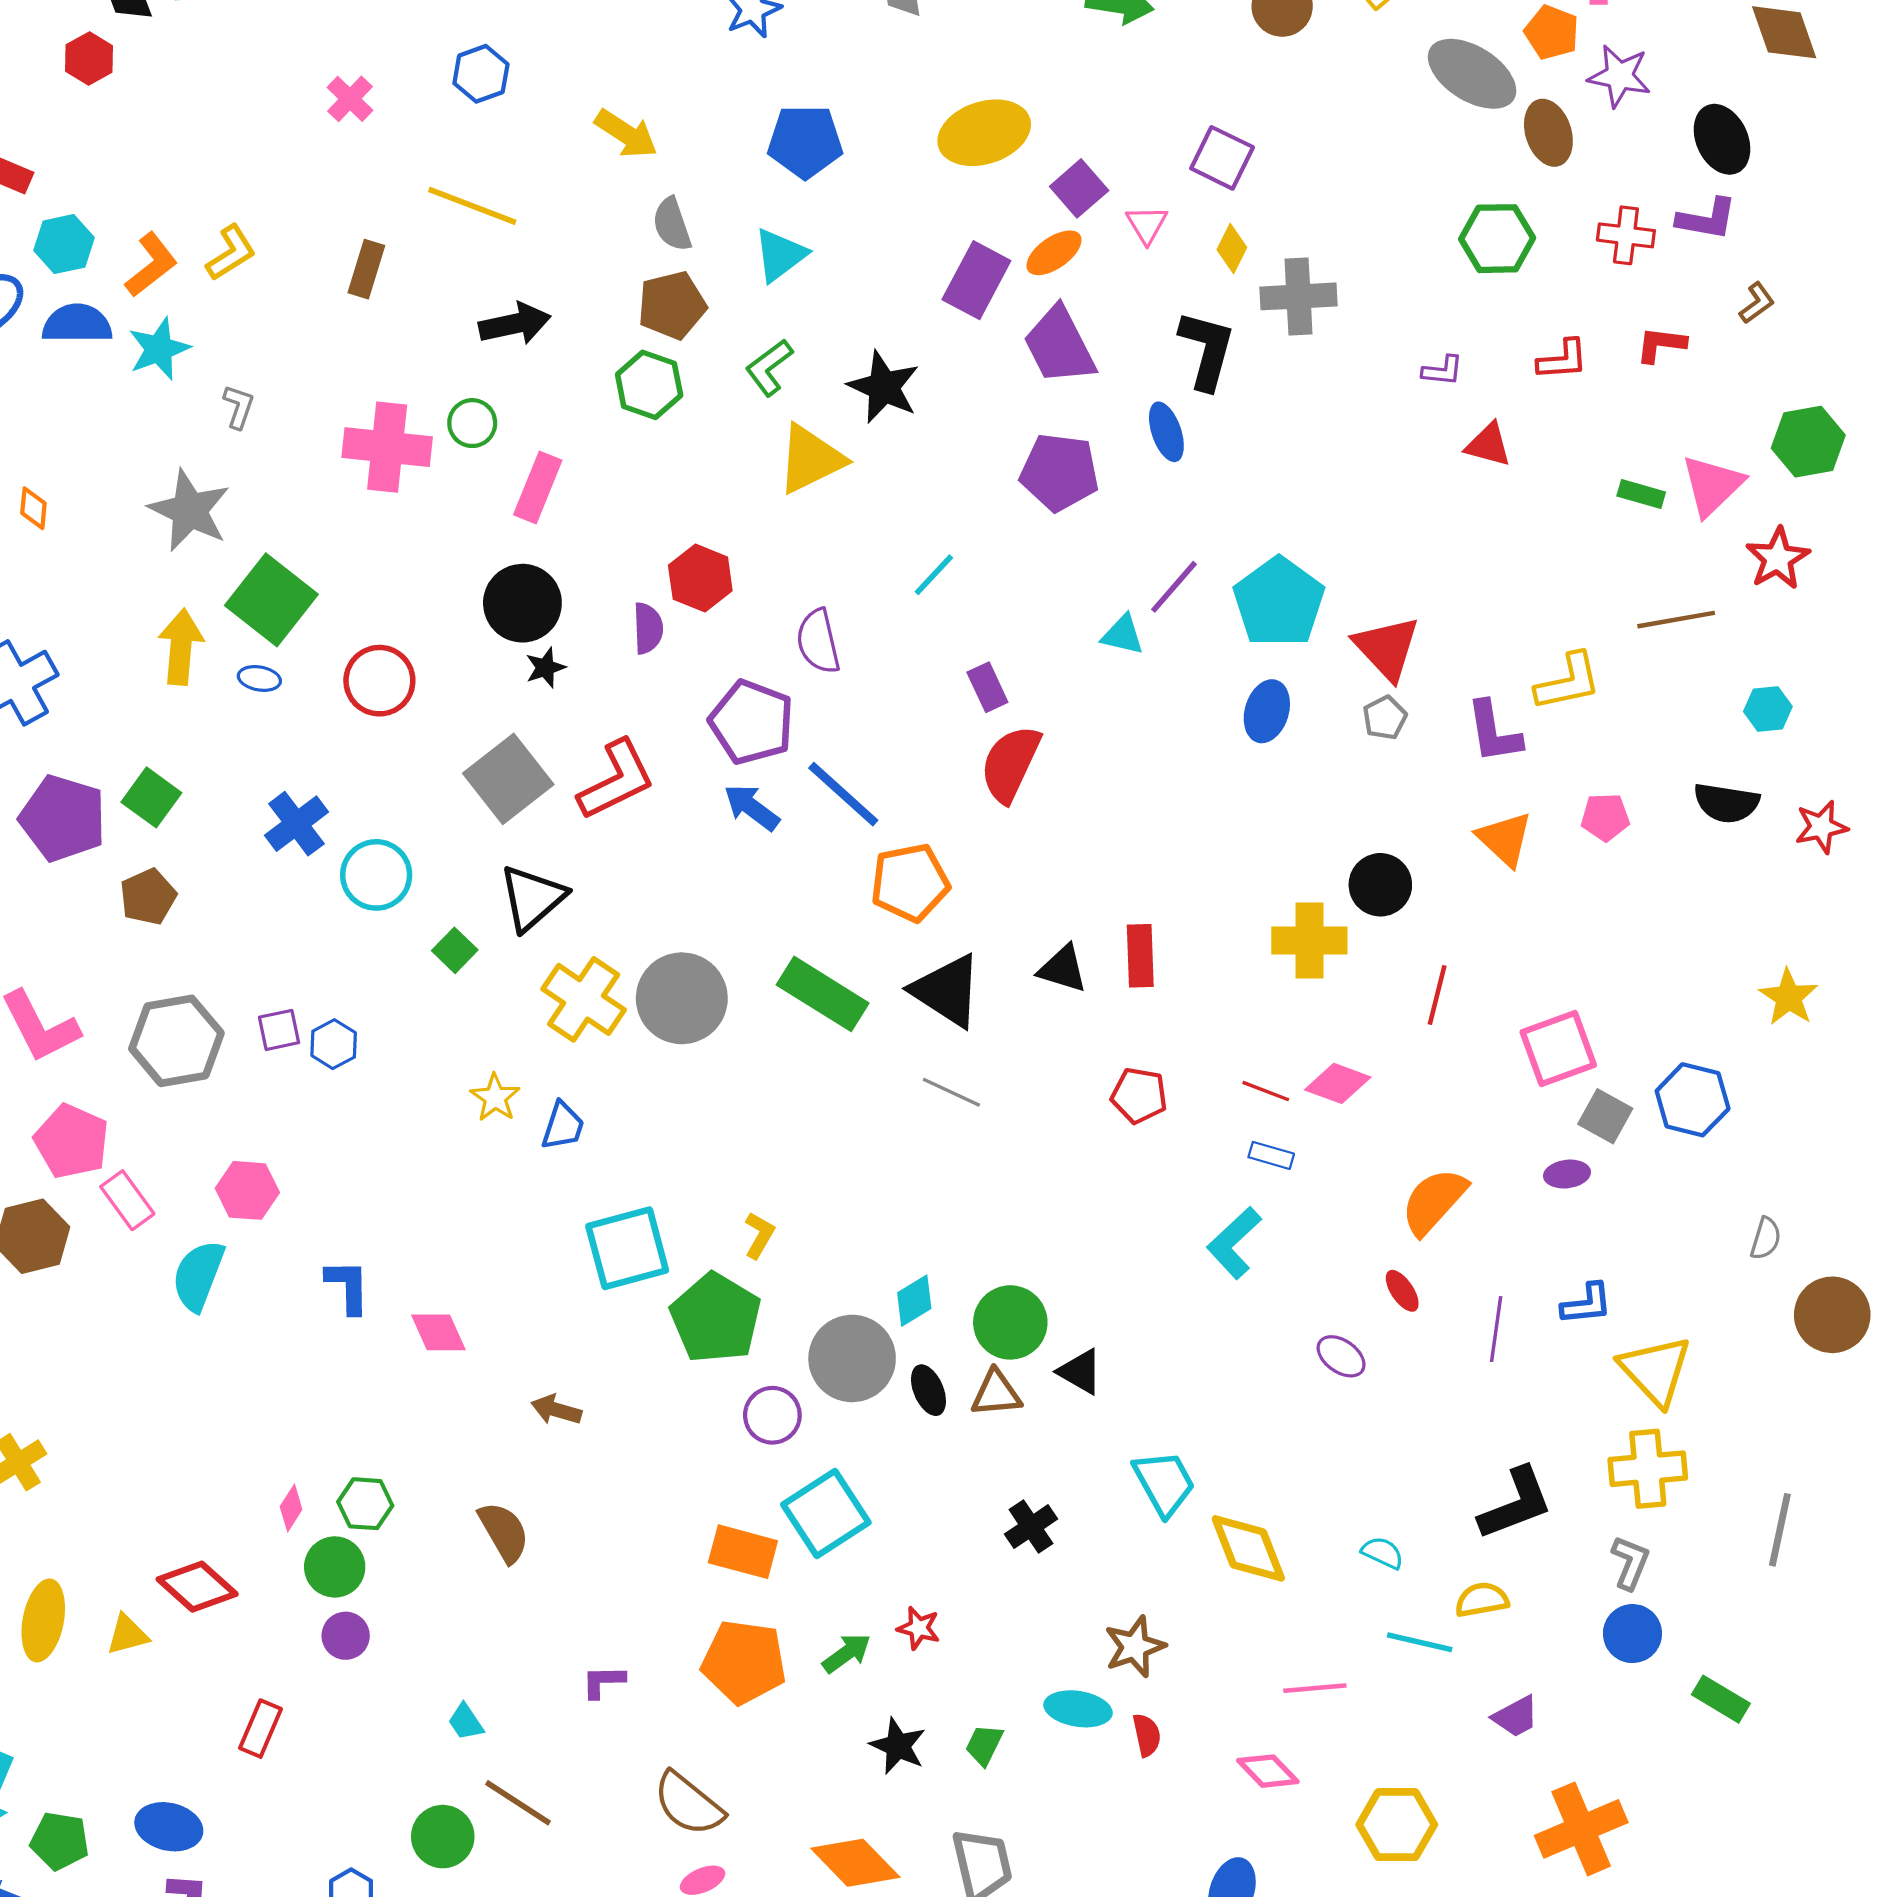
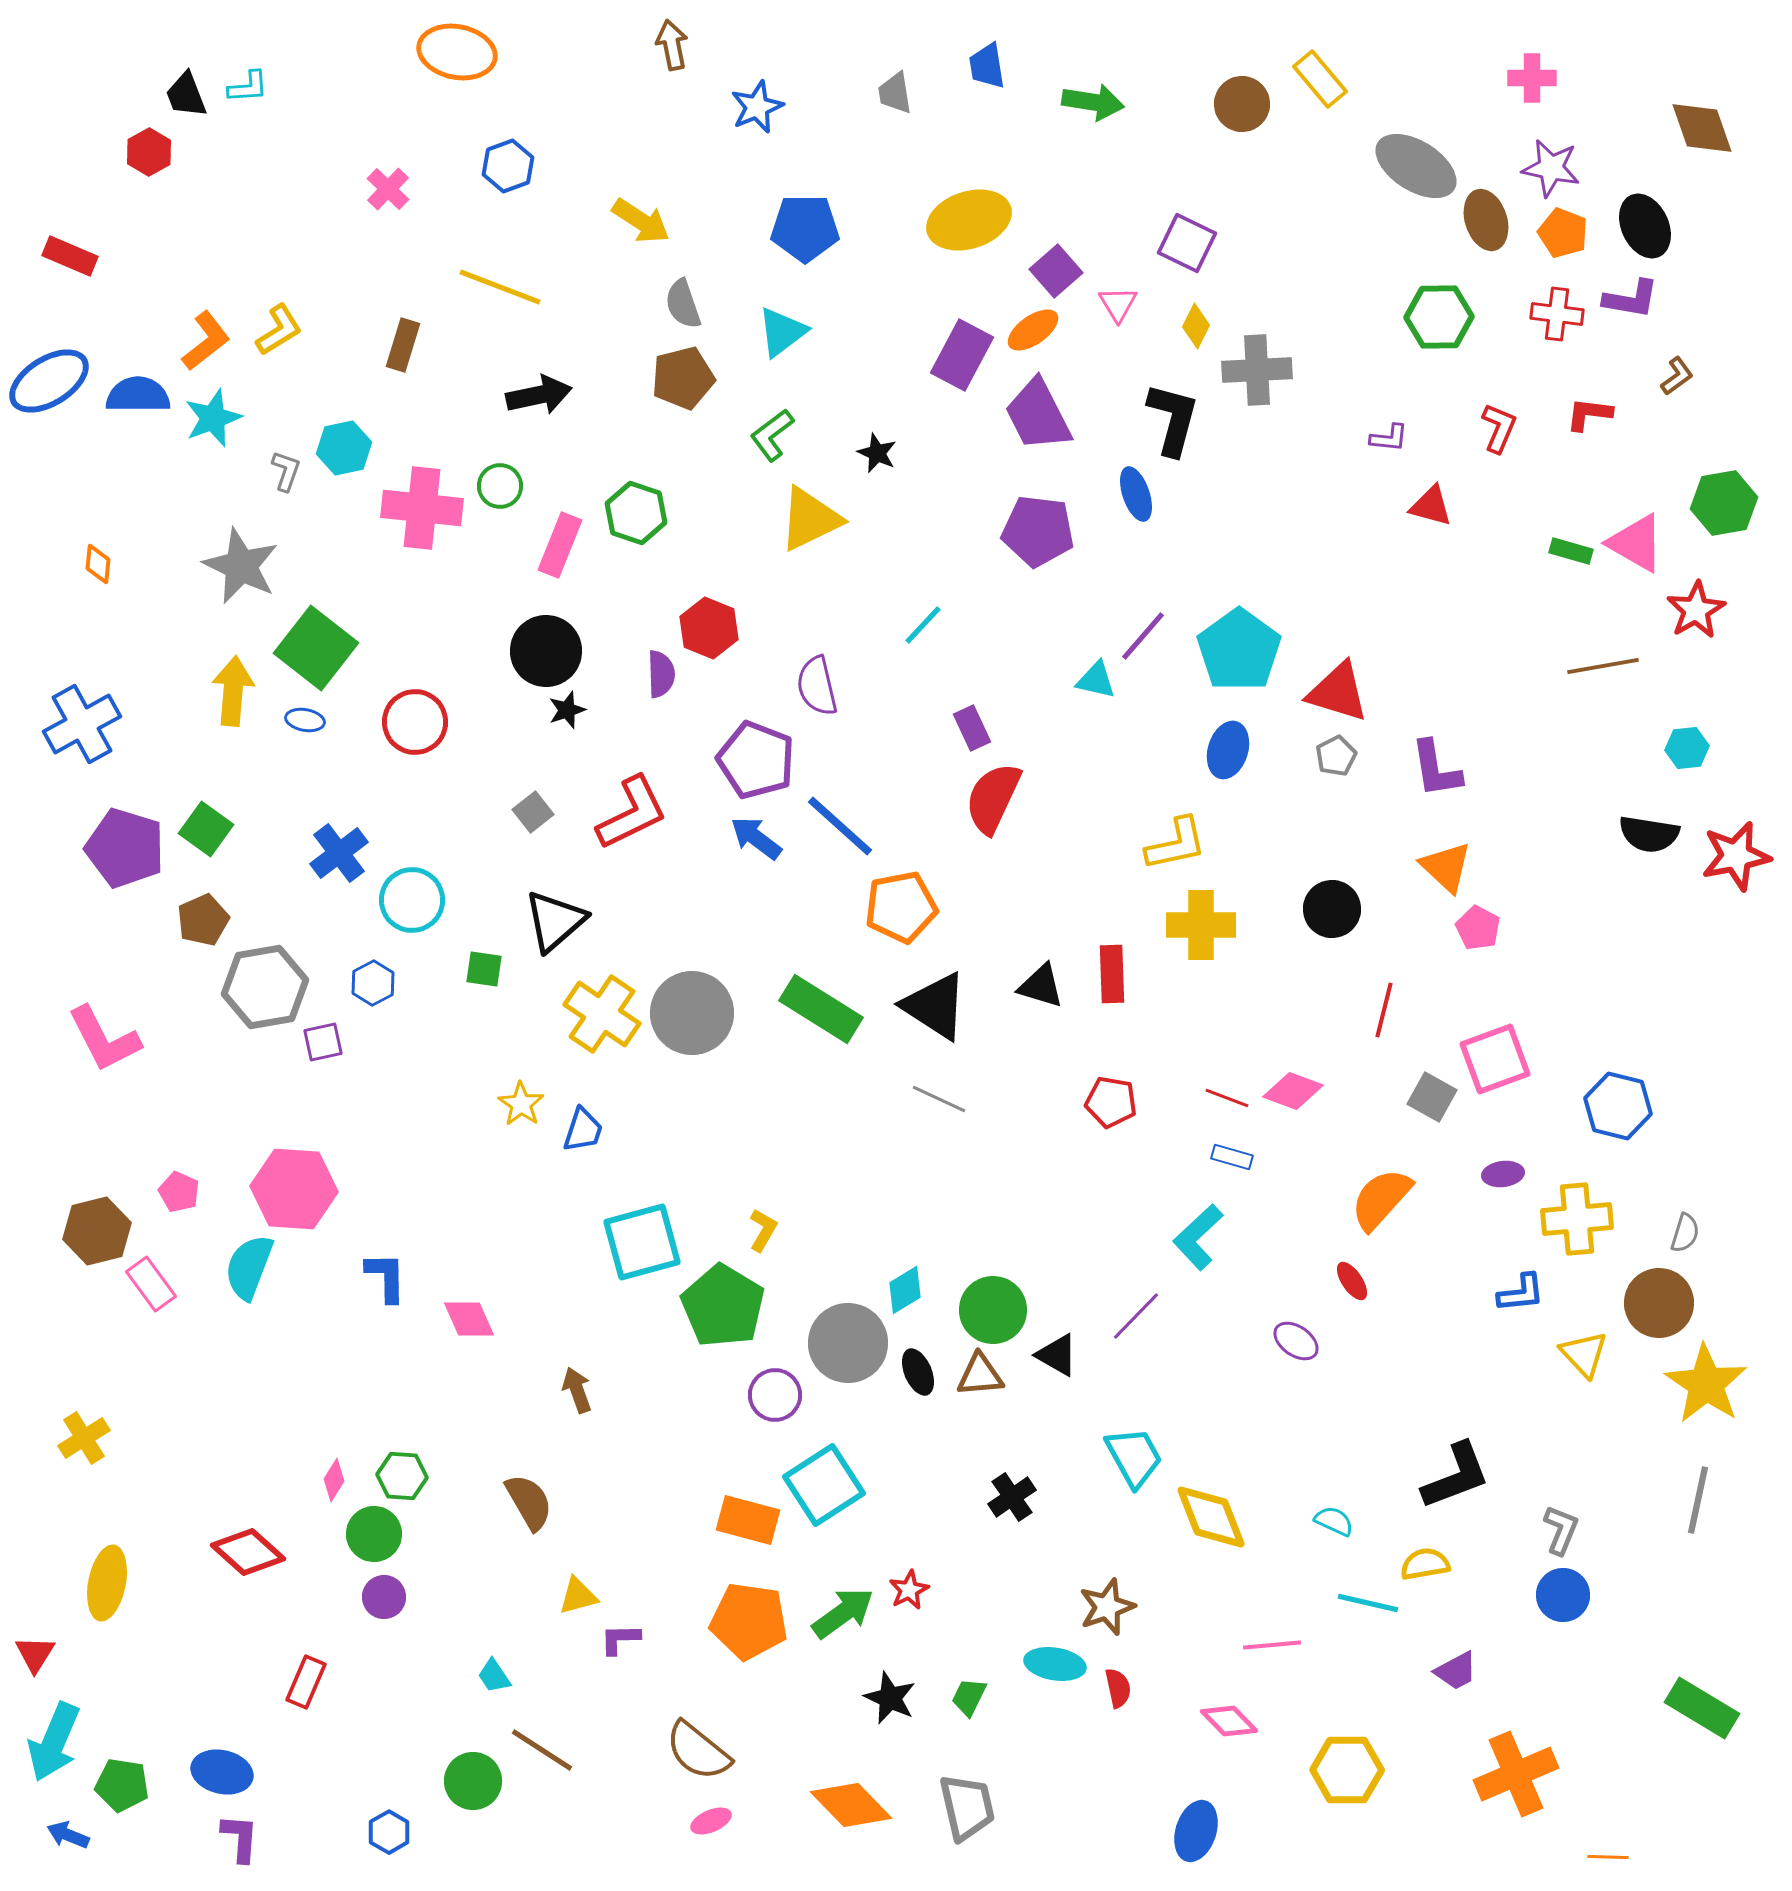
orange pentagon: (1552, 32) -> (1563, 233), moved
cyan hexagon: (64, 244) -> (344, 448), moved
red L-shape: (1563, 360) -> (1499, 428), turned -63
green hexagon: (649, 385) -> (636, 513), moved
black star: (884, 387) -> (877, 453), size x0.6
pink triangle: (1712, 485) -> (1636, 543), turned -46
red triangle: (1387, 648) -> (1338, 692), turned -30
yellow L-shape: (1568, 682) -> (1176, 844), moved
gray square: (508, 779) -> (533, 812), size x0.5
pink pentagon: (1605, 817) -> (1478, 928), moved, turned 30
red star: (1821, 827) -> (1736, 856), size x1.4
yellow cross: (1309, 940) -> (1201, 925), moved
green square: (455, 950) -> (484, 969), turned -36
yellow star: (1789, 997) -> (1706, 1384), moved, size x1.5
gray hexagon: (176, 1041) -> (265, 987), moved
blue hexagon: (334, 1044) -> (373, 983), moved
gray square: (1605, 1116) -> (1432, 1097), moved
pink pentagon: (72, 1141) -> (179, 1192), moved, size x0.6
pink hexagon: (247, 1190) -> (294, 1189), size x1.5
pink rectangle: (127, 1200) -> (151, 1284), moved
brown circle: (1832, 1315) -> (1659, 1303), moved
purple line: (1496, 1329) -> (1136, 1316), moved, turned 36
yellow triangle: (1655, 1370) -> (1584, 1354), size x0.7
brown arrow: (556, 1410) -> (577, 1390), turned 54
yellow cross: (1648, 1469) -> (1577, 1219), moved
red star: (919, 1628) -> (909, 1590), turned 30
yellow triangle: (127, 1635) -> (578, 1596), moved
green arrow: (847, 1653) -> (843, 1613), size x1.4
green rectangle: (1721, 1699) -> (1702, 1708), moved, size x1.4

